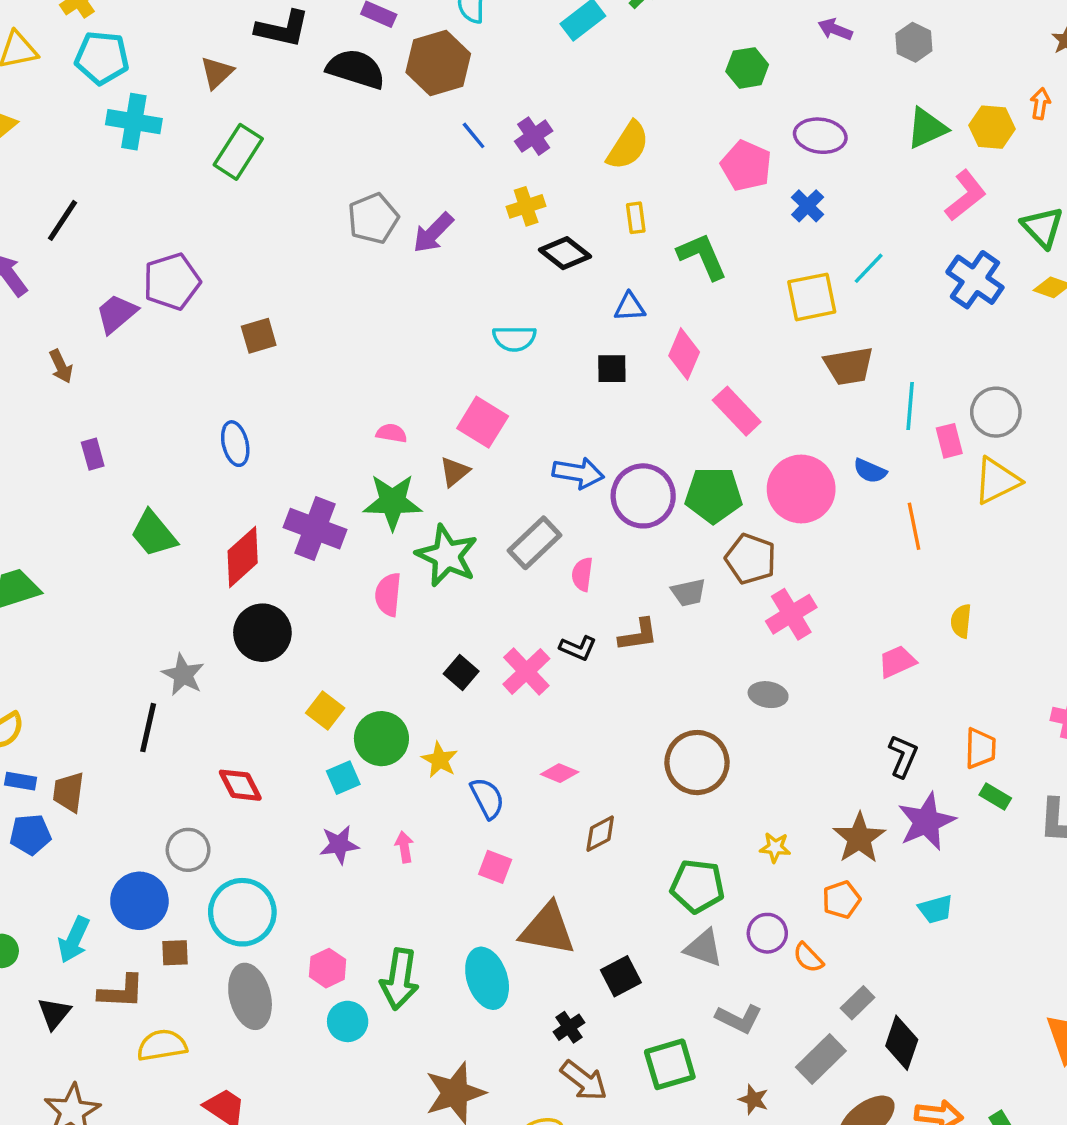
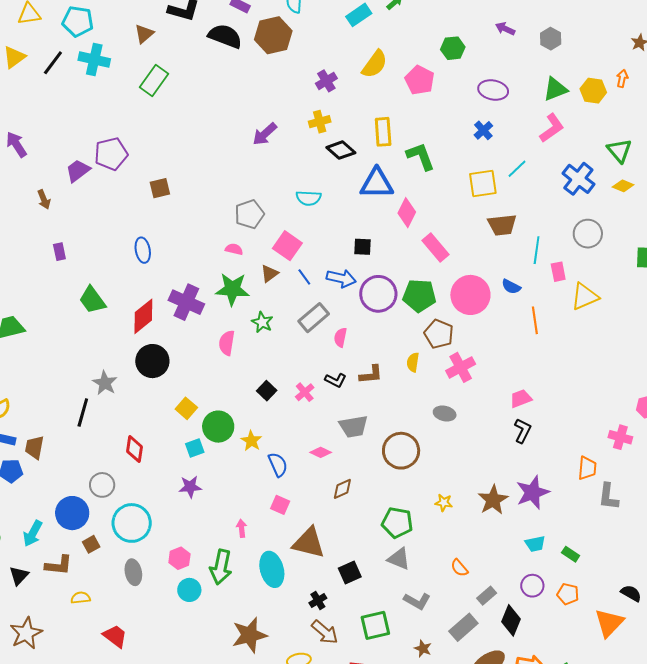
blue line: (474, 135) -> (304, 277), moved
yellow semicircle: (628, 146) -> (375, 64), moved
pink pentagon: (746, 166) -> (420, 80), moved
pink L-shape: (966, 196) -> (552, 128), moved
gray pentagon: (373, 218) -> (249, 214), moved
yellow rectangle: (636, 218) -> (383, 132), size x1.6
black line: (62, 220) -> (53, 63), moved
blue triangle: (630, 307) -> (377, 183), size x1.8
black square: (612, 369) -> (362, 247), moved
gray circle: (996, 412) -> (588, 234), moved
green star: (447, 556) -> (262, 322), size x0.6
gray trapezoid: (688, 593) -> (354, 426), moved, size x1.4
yellow semicircle: (961, 621) -> (413, 362), moved
pink cross: (526, 671) -> (305, 392), size x0.7
orange trapezoid: (980, 748) -> (587, 468), moved
black L-shape: (903, 756) -> (523, 431), moved
red diamond: (240, 785) -> (135, 449), turned 32
green rectangle: (995, 797) -> (571, 554), moved
pink arrow: (404, 847) -> (242, 528), moved
orange pentagon: (841, 900) -> (568, 594), moved, turned 30
purple circle: (767, 933) -> (532, 586), moved
brown square: (175, 953) -> (91, 544), turned -30
gray ellipse: (250, 996) -> (133, 572), size x0.7
yellow semicircle: (162, 1045) -> (81, 598), size x0.7

